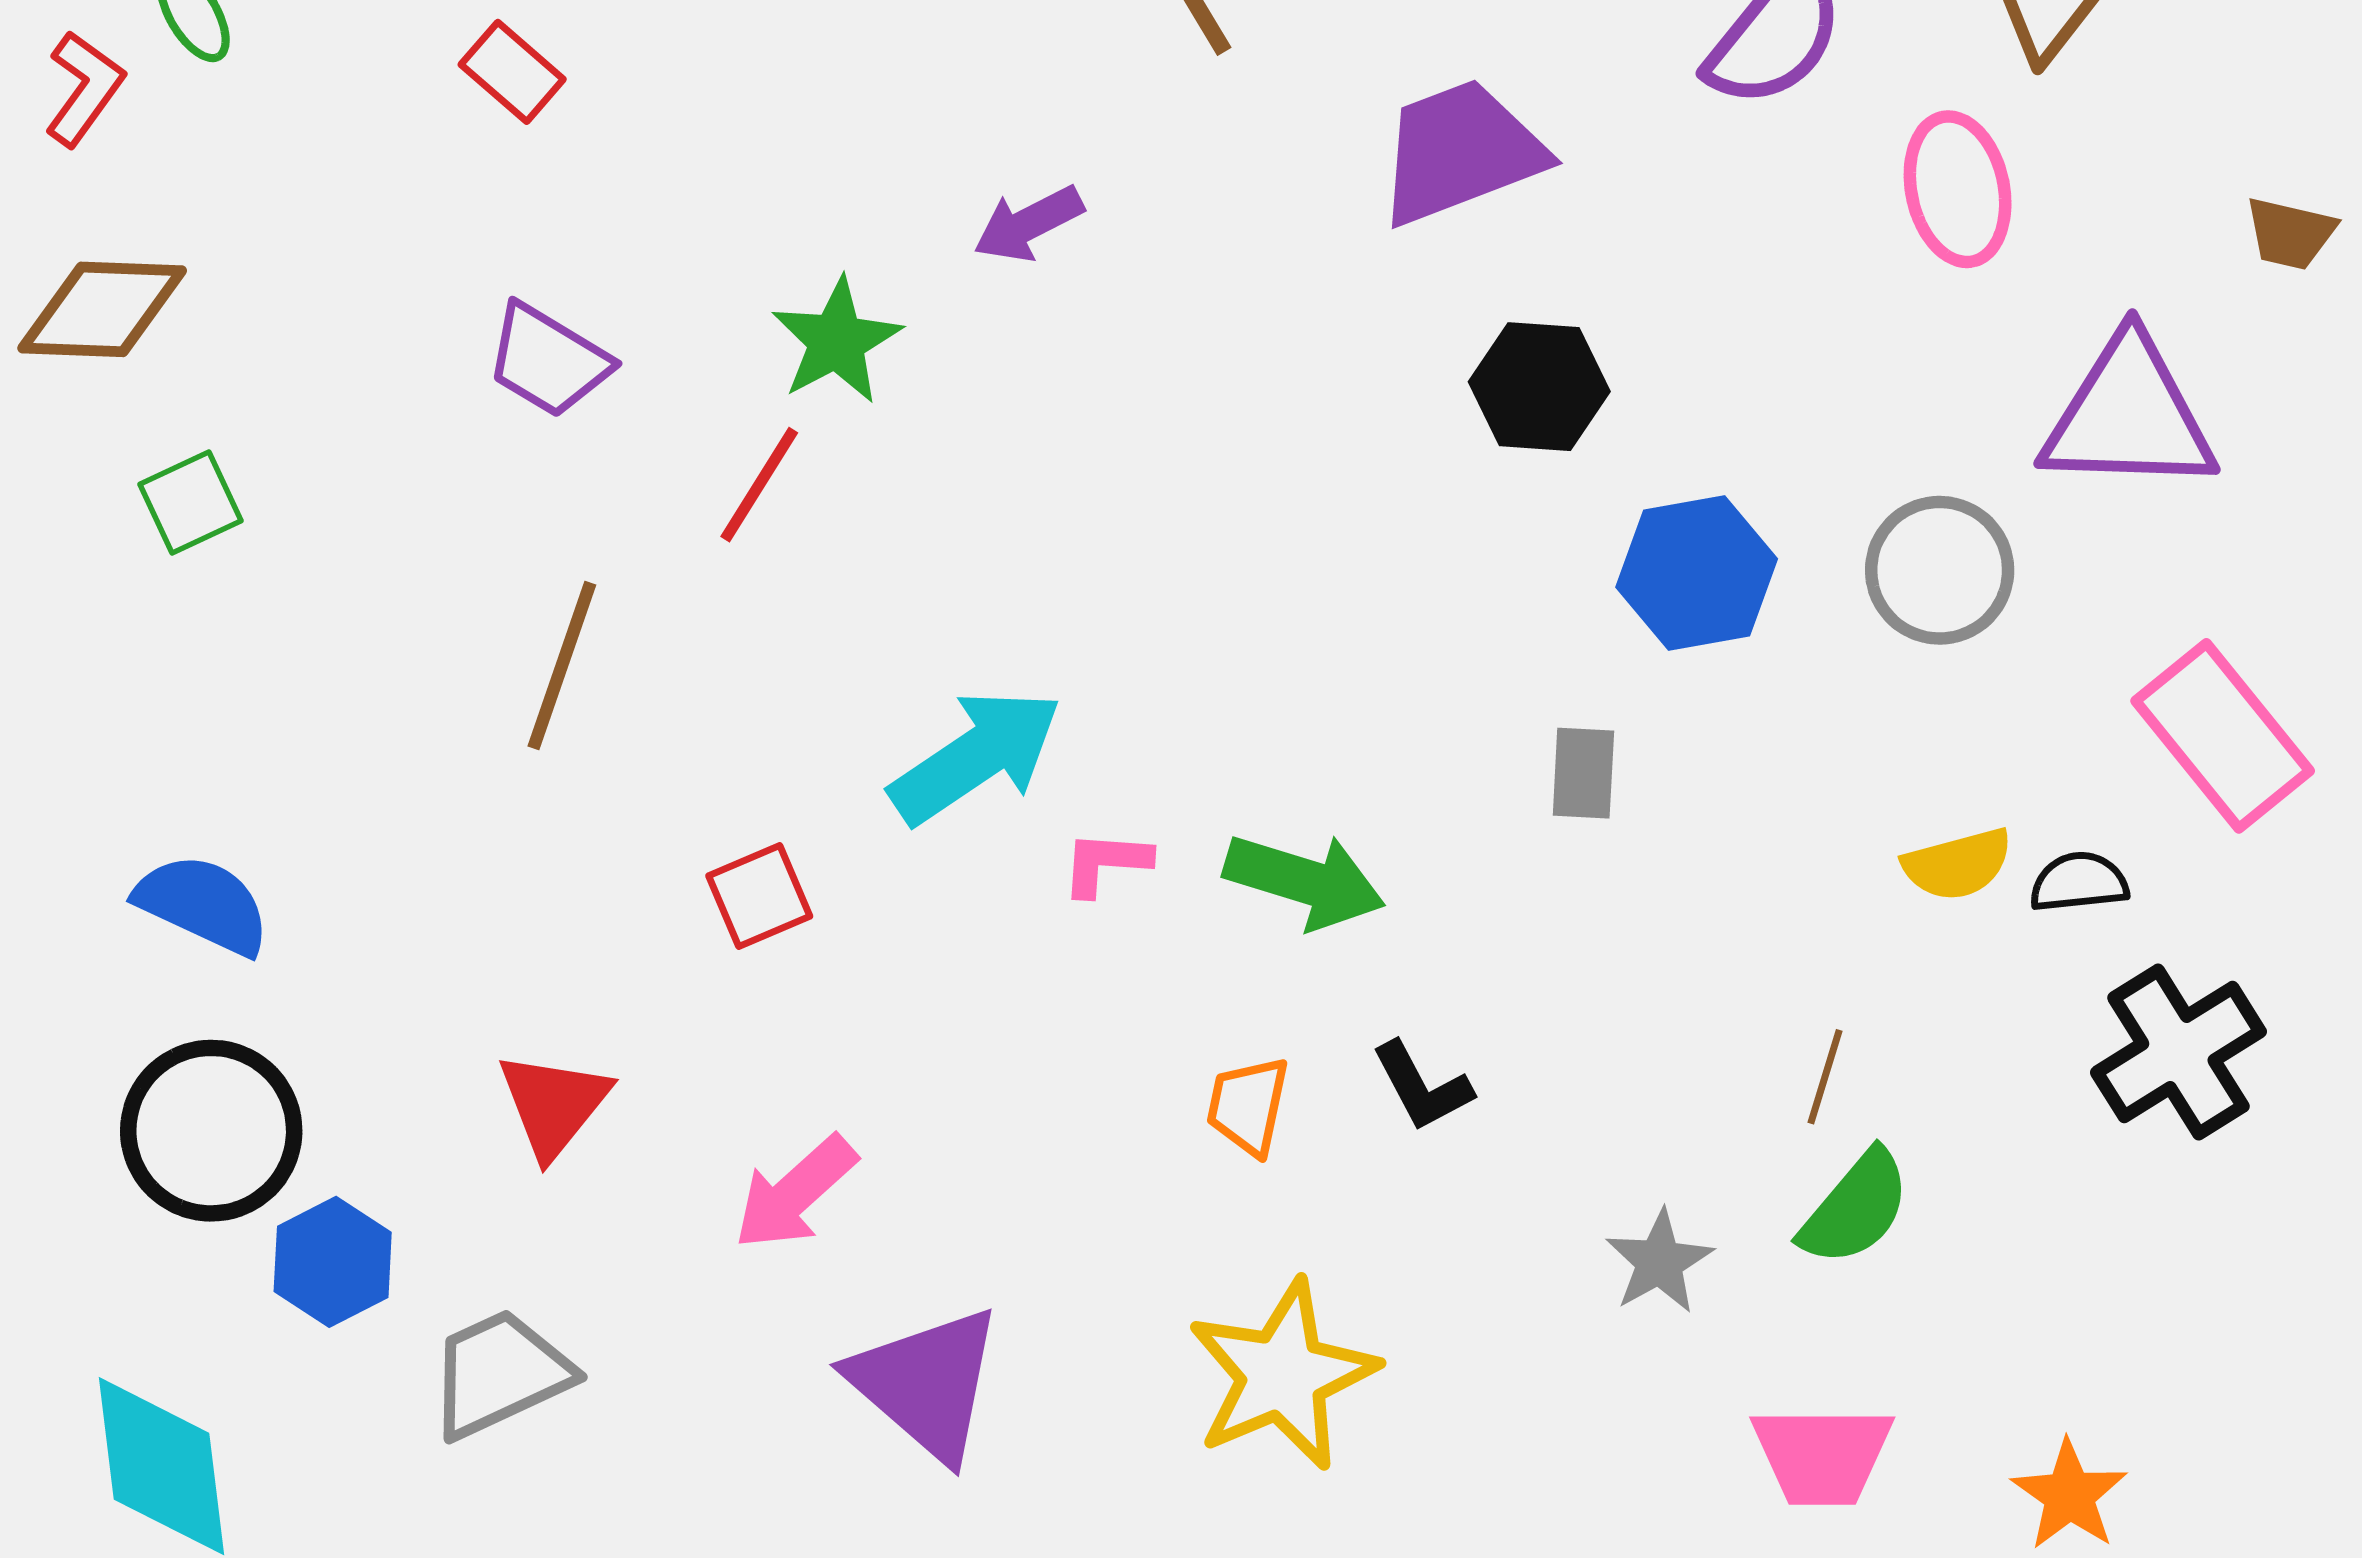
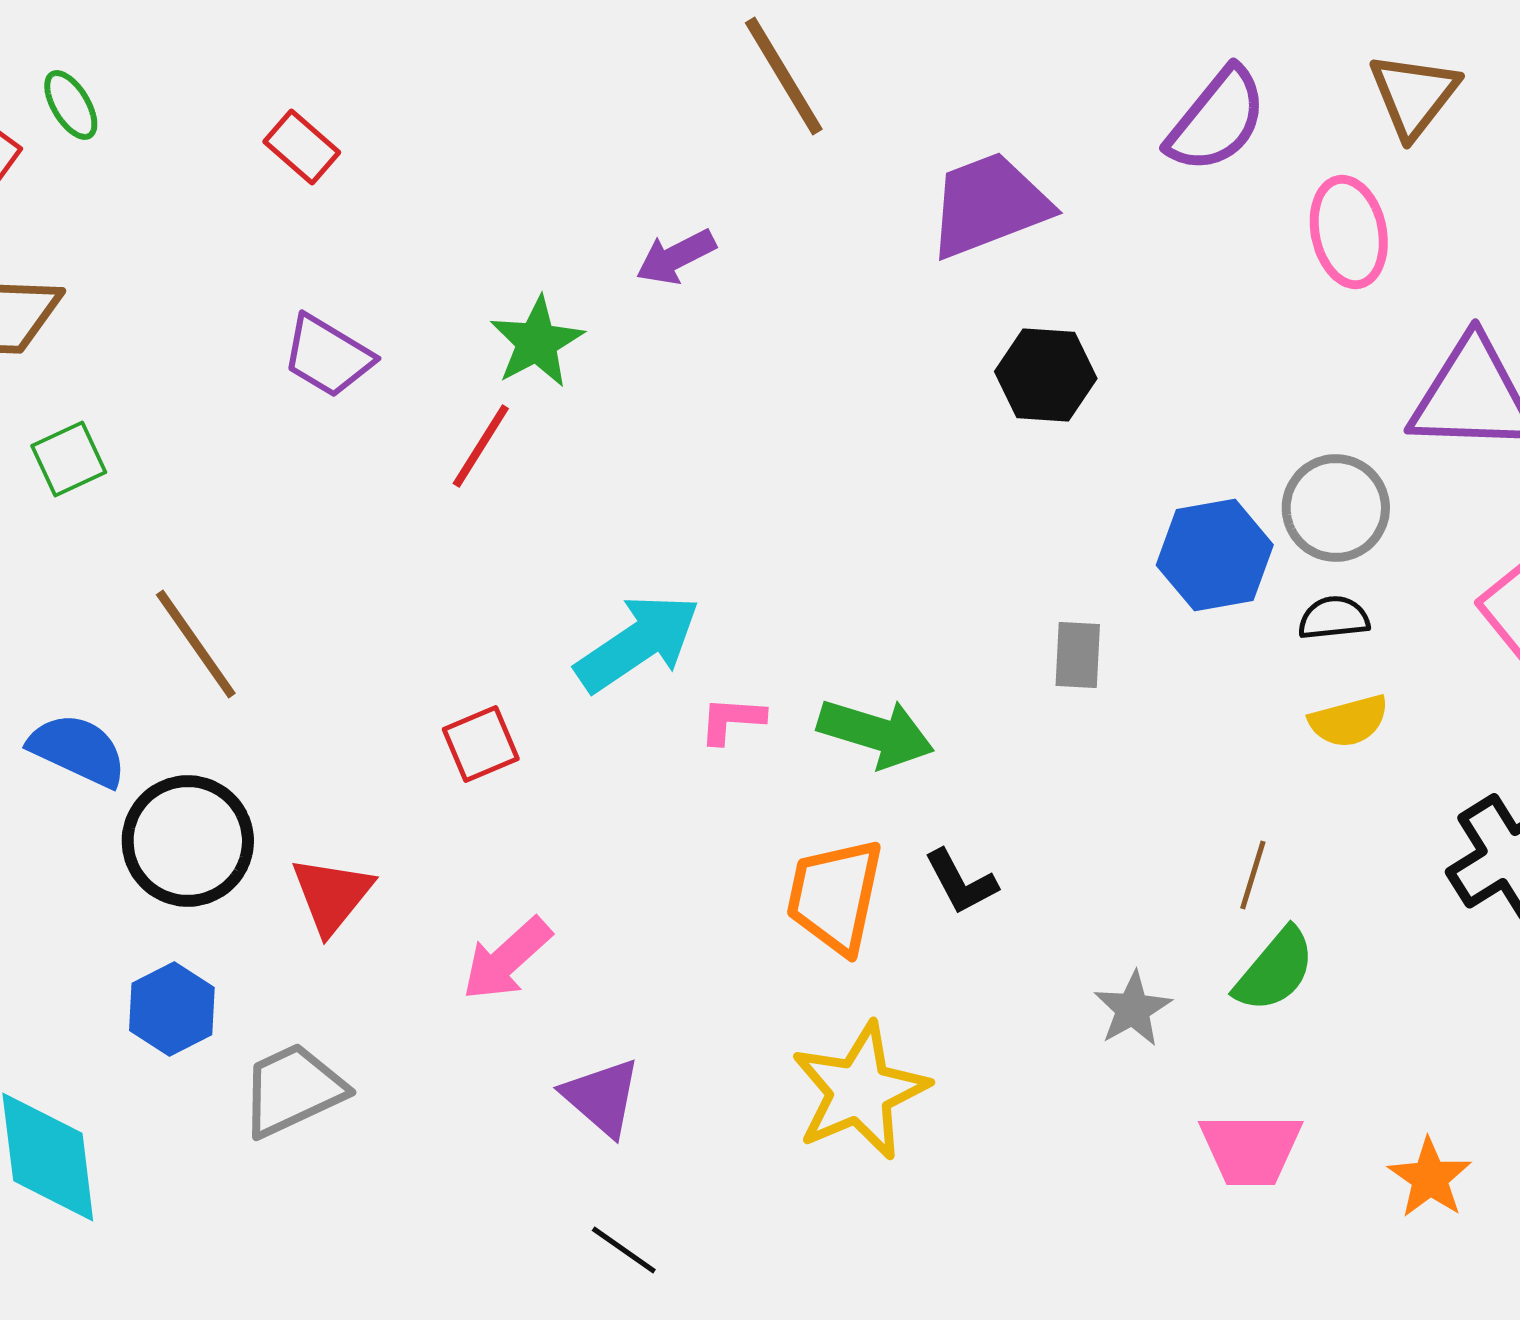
blue hexagon: (1697, 573) -> (1215, 555), moved
brown line: (562, 665) -> (196, 644), moved, turned -54
black semicircle: (2079, 882) -> (1334, 618), moved
orange trapezoid: (1248, 1106) -> (835, 896), size x1.6
black circle: (211, 1131) -> (188, 841), moved
purple triangle: (926, 1383) -> (602, 1097), size x0.7

